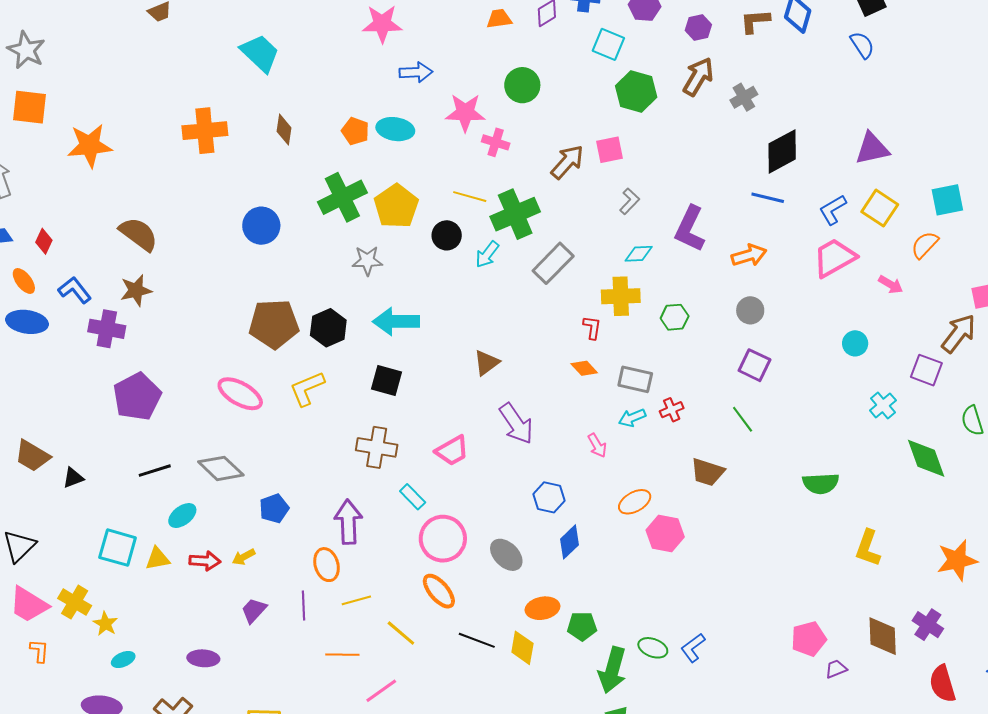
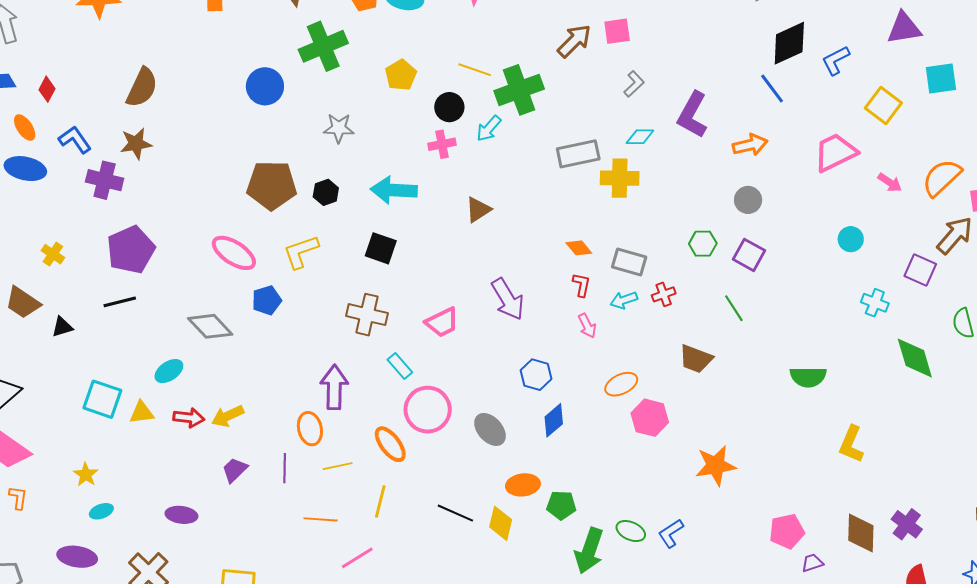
pink cross: (496, 142) -> (442, 144), moved, turned -32
purple triangle: (872, 149) -> (904, 28), moved
green cross: (342, 197) -> (323, 46), moved
blue line: (768, 198) -> (772, 88), turned 36
cyan square: (947, 200) -> (941, 79), moved
yellow pentagon: (396, 206) -> (401, 75), size x0.7
blue L-shape: (833, 210) -> (836, 60), moved
brown semicircle: (139, 234) -> (142, 87), turned 75
orange semicircle: (925, 245) -> (942, 178), moved, size x1.4
gray star: (367, 261) -> (339, 128), moved
gray rectangle: (553, 263) -> (578, 154), moved, turned 30
green hexagon: (675, 317) -> (703, 244), moved
black hexagon: (328, 328) -> (326, 192), size x0.7
red L-shape: (592, 328) -> (581, 285), moved
brown triangle: (486, 363) -> (478, 210), moved
cyan cross: (883, 405) -> (875, 303), turned -32
black line: (155, 471) -> (120, 302), moved
blue pentagon: (274, 508) -> (267, 300), moved
yellow arrow: (244, 557) -> (228, 416), size x1.4
orange star: (957, 560) -> (716, 466), moved
orange ellipse: (439, 591) -> (390, 444), moved
yellow cross: (75, 602) -> (53, 254), moved, size x0.7
yellow line: (401, 633) -> (380, 501), turned 60

